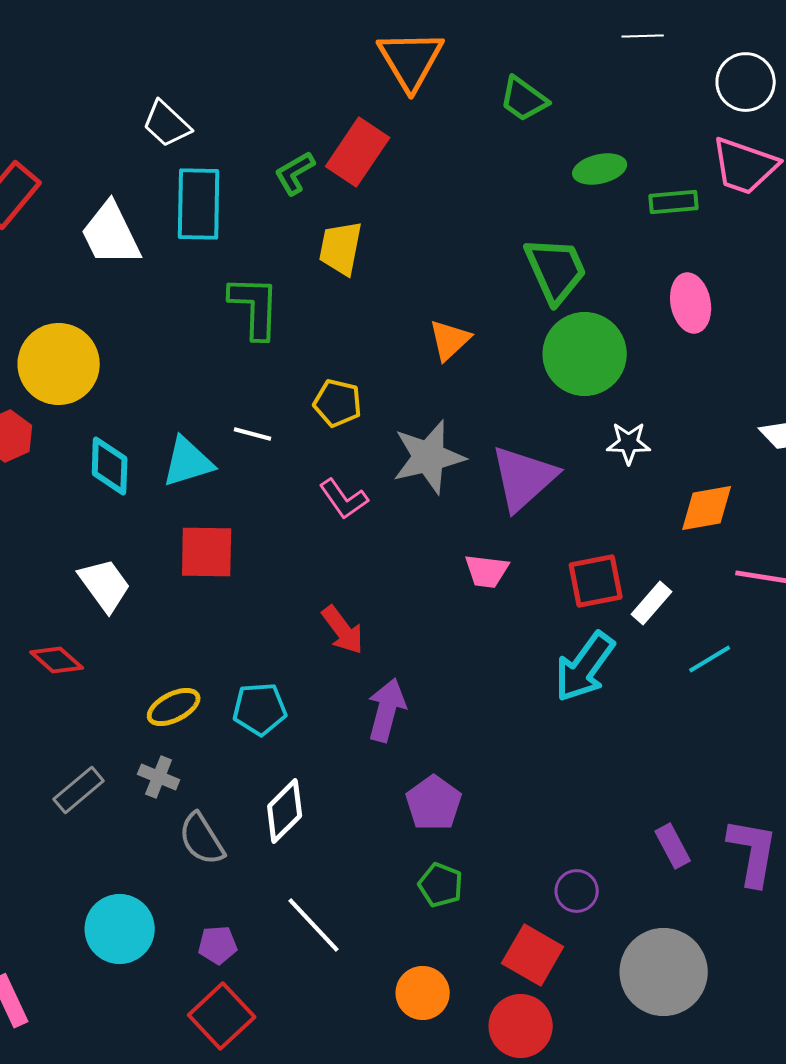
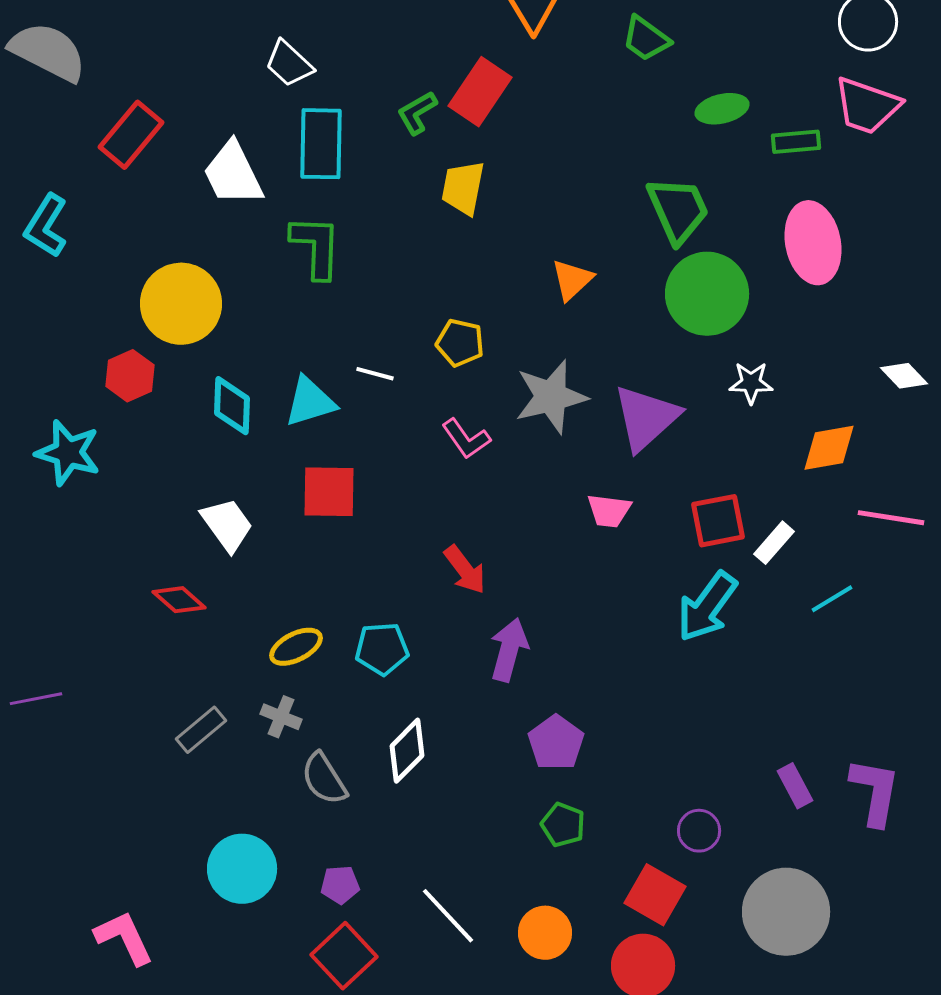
pink ellipse: (691, 303) -> (813, 243), size x1.4
green L-shape: (255, 307) -> (316, 247), moved
white line: (314, 925) -> (448, 916), moved

